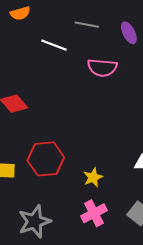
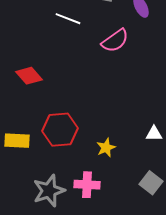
pink semicircle: (102, 68) -> (115, 41), turned -40
pink cross: (94, 213) -> (87, 185), moved, turned 30

